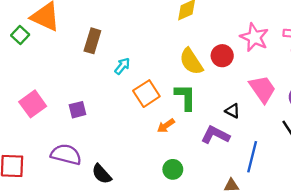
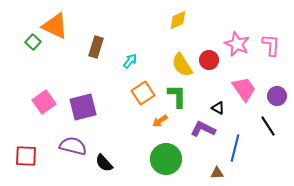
cyan arrow: (122, 66) -> (130, 61), moved
purple square: (78, 110) -> (83, 107), size x1.8
green circle: (173, 169) -> (166, 159), size x1.8

